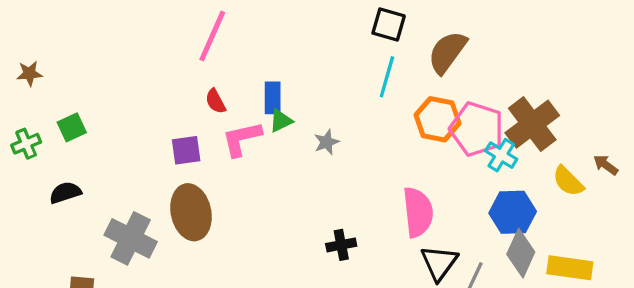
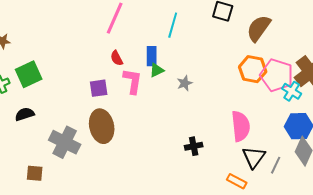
cyan line: (387, 77) -> (173, 25), moved
green square: (72, 127) -> (29, 74), size x1.5
pink L-shape: (242, 139) -> (133, 81), turned 112

